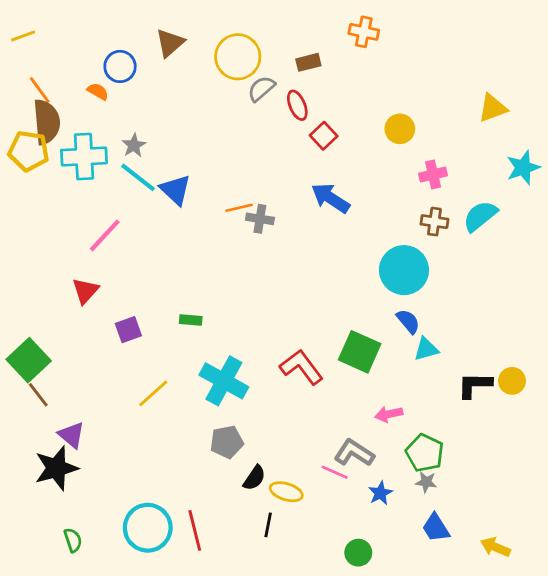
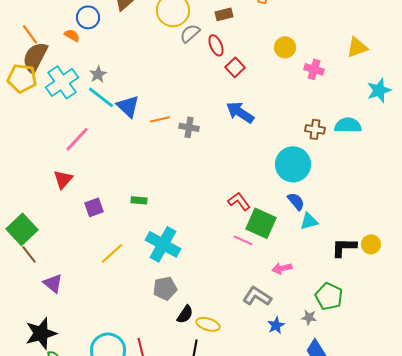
brown semicircle: (47, 122) -> (35, 57), turned -148
yellow circle: (400, 129) -> (285, 47), moved
cyan cross: (84, 157) -> (62, 82), turned -32
pink cross: (433, 175) -> (314, 69), moved, turned 30
orange line: (239, 208) -> (160, 119), moved
cyan semicircle: (480, 216) -> (348, 125), turned 40
red L-shape: (301, 367) -> (239, 201), moved, size x0.7
green pentagon: (425, 453) -> (329, 296), moved
black star: (56, 468) -> (41, 333), moved
pink line: (335, 472) -> (243, 240), moved

